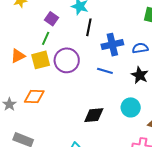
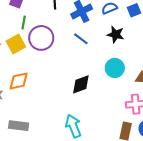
green line: (46, 38) -> (24, 23), moved
blue line: (105, 71) -> (81, 39), turned 35

